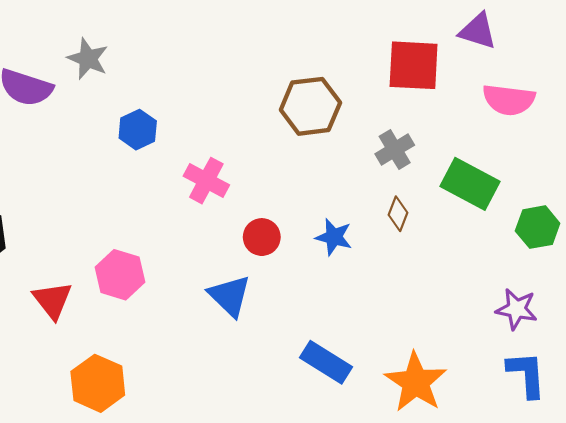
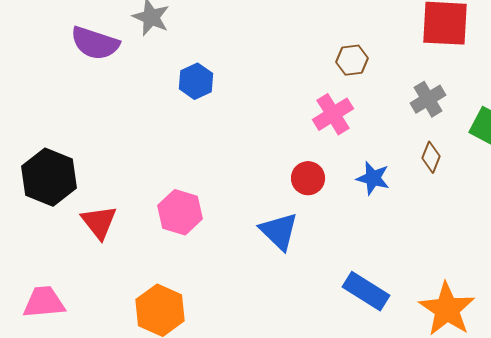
brown hexagon: (310, 106) -> (352, 60), size x0.6
pink cross: (206, 181) -> (333, 114), moved, turned 30
red triangle: (52, 300) -> (99, 222), moved

